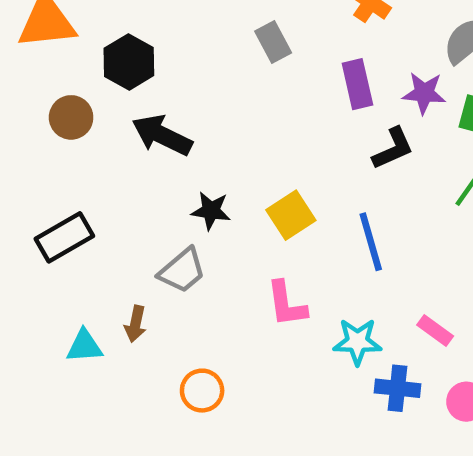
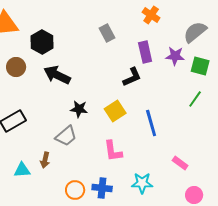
black L-shape: (393, 149) -> (132, 77), moved
cyan star: (357, 342) -> (142, 183), moved
blue cross: (397, 388) -> (102, 188), moved

